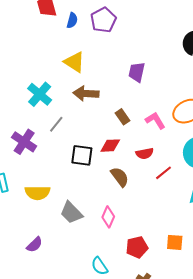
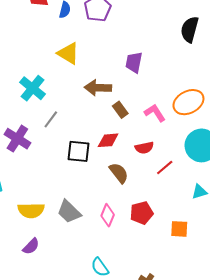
brown arrow: (86, 93) -> (98, 88), moved
yellow semicircle: (37, 193) -> (31, 210), moved
orange square: (175, 242) -> (179, 229), moved
red pentagon: (137, 247) -> (142, 213), moved

